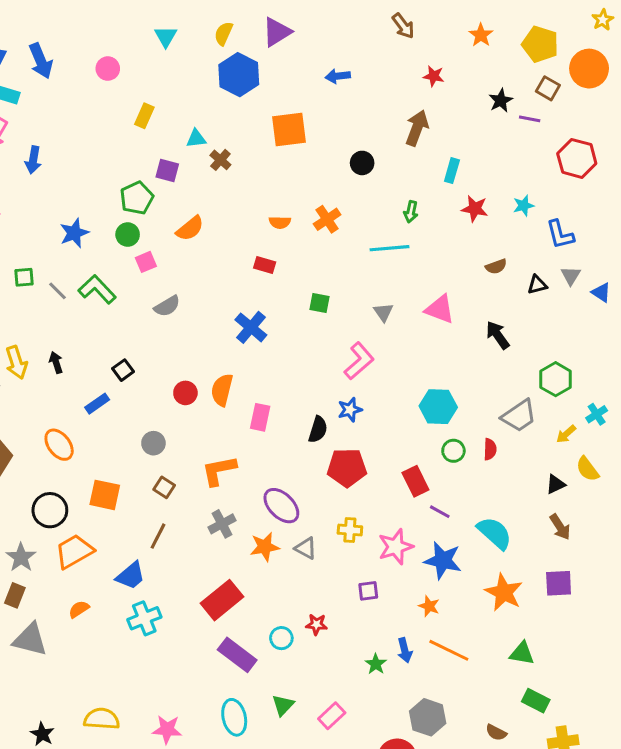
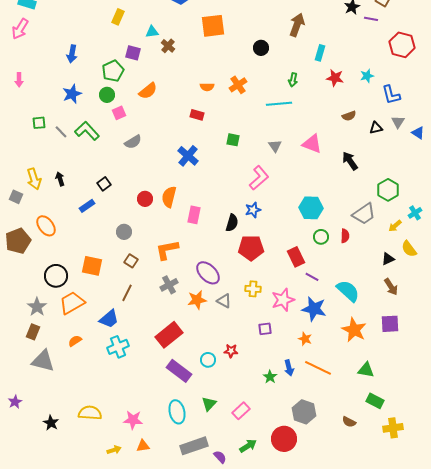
blue arrow: (33, 160) -> (72, 54), moved
orange ellipse: (59, 445) -> (46, 226), moved

